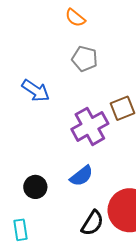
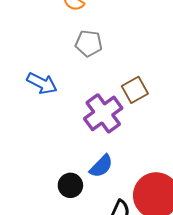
black circle: (35, 187) -> (70, 185), moved

